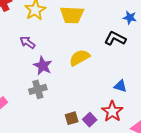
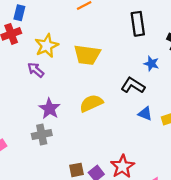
purple arrow: (28, 42) -> (36, 70), moved
blue triangle: (120, 86) -> (145, 114), moved

